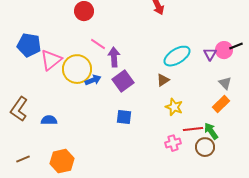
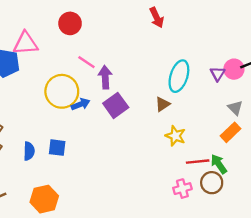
cyan ellipse: (177, 56) -> (179, 76), turned -40
pink triangle: (51, 60) -> (26, 43), moved, turned 35
blue square: (124, 117) -> (57, 148), moved
blue semicircle: (49, 120) -> (29, 151), turned 91
pink cross: (173, 143) -> (182, 189), moved

